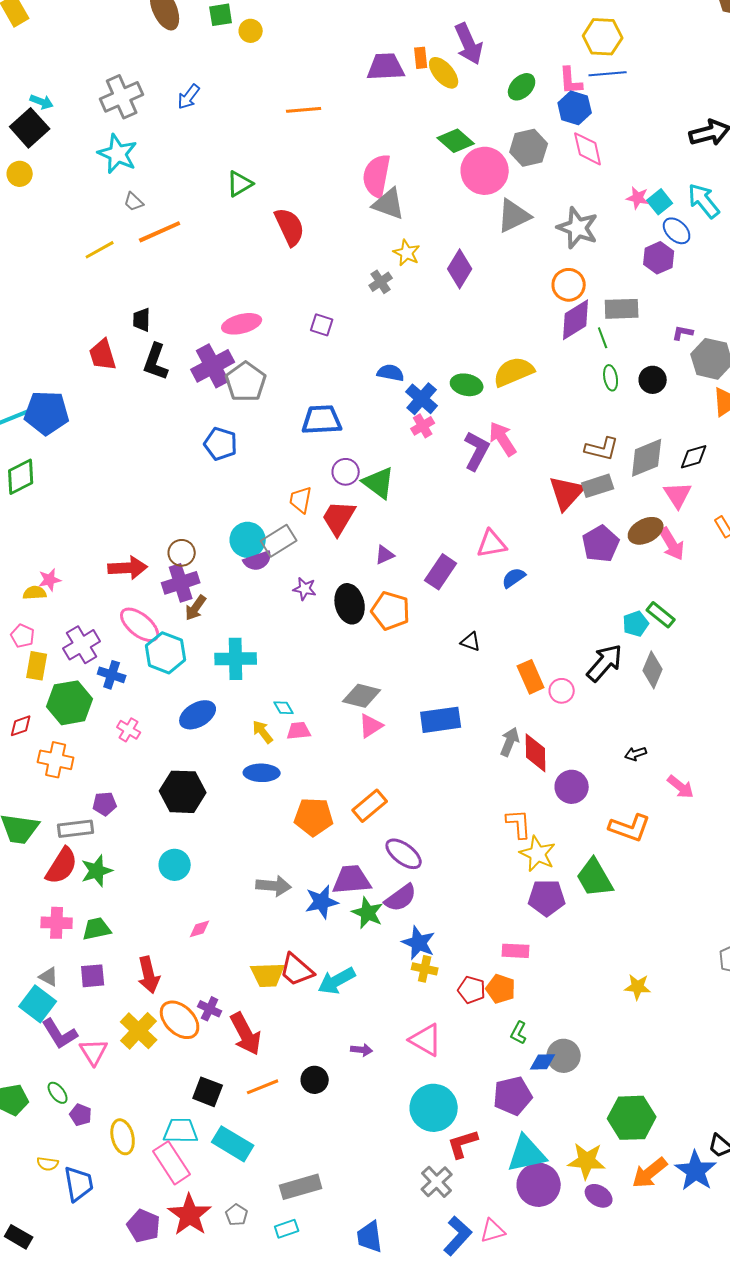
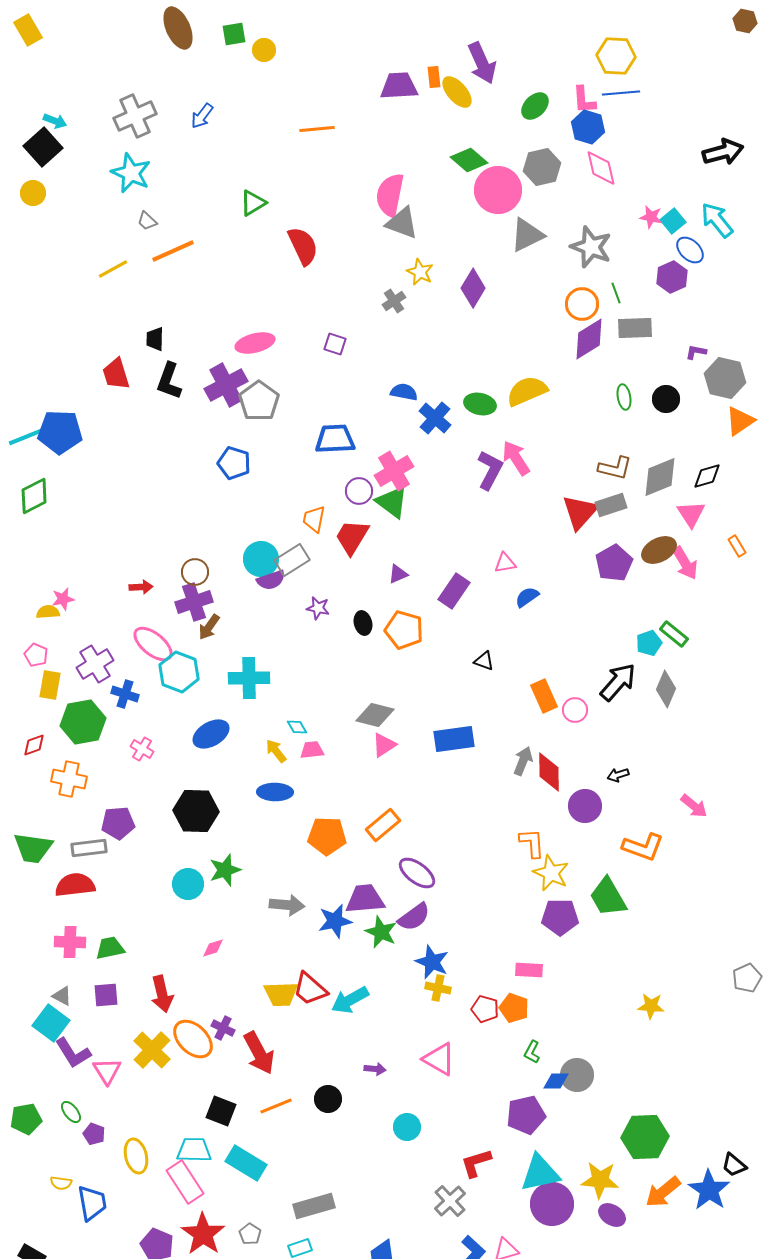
green line: (603, 338) -> (616, 293), moved
pink cross: (423, 426) -> (394, 471), moved, size x1.6
pink triangle: (492, 544) -> (505, 563), size x0.7
red arrow: (128, 568) -> (141, 587), size x0.6
black ellipse: (350, 604) -> (363, 623), size x0.6
black arrow: (636, 754) -> (618, 775), moved
purple pentagon: (105, 804) -> (118, 823), size x1.4
red semicircle: (62, 866) -> (75, 885), turned -129
green star: (97, 871) -> (225, 870), moved
cyan circle: (434, 1108) -> (407, 1127), moved, size x0.6

